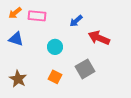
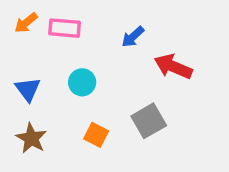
blue triangle: (16, 39) -> (28, 89), moved, turned 35
cyan circle: (55, 47) -> (82, 82), moved

